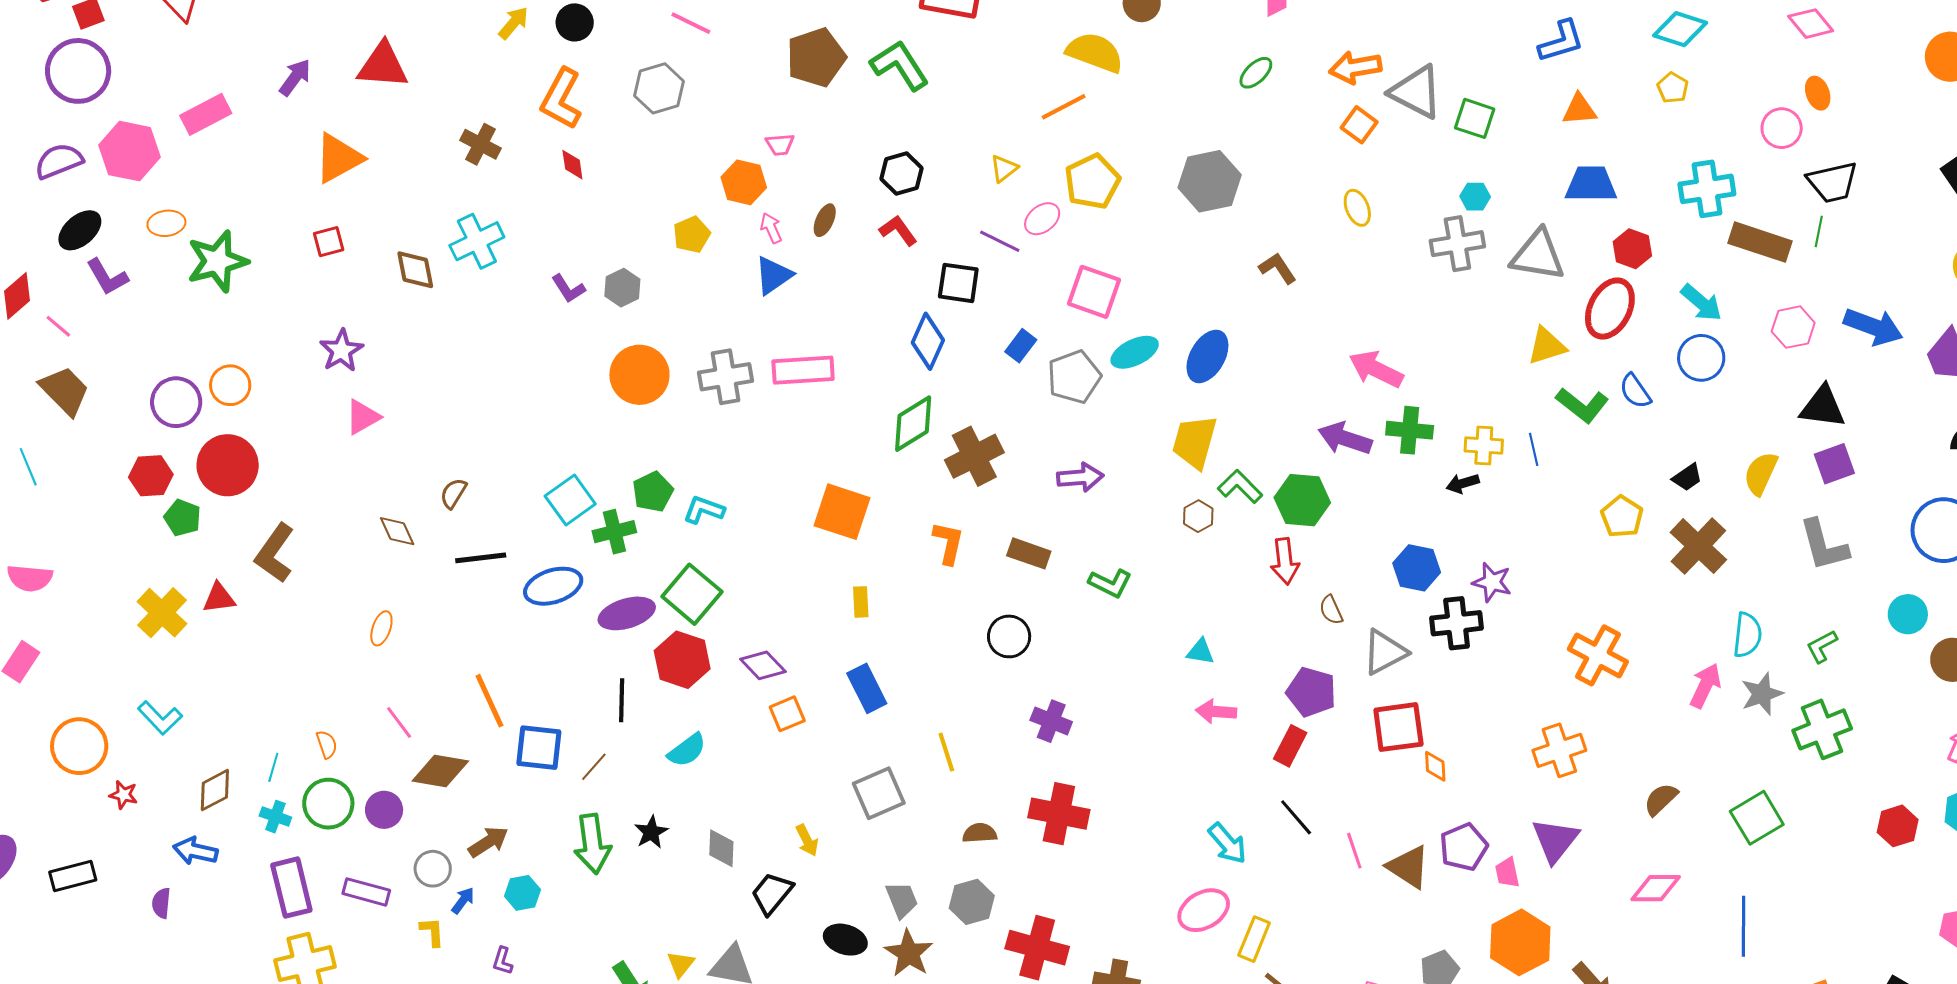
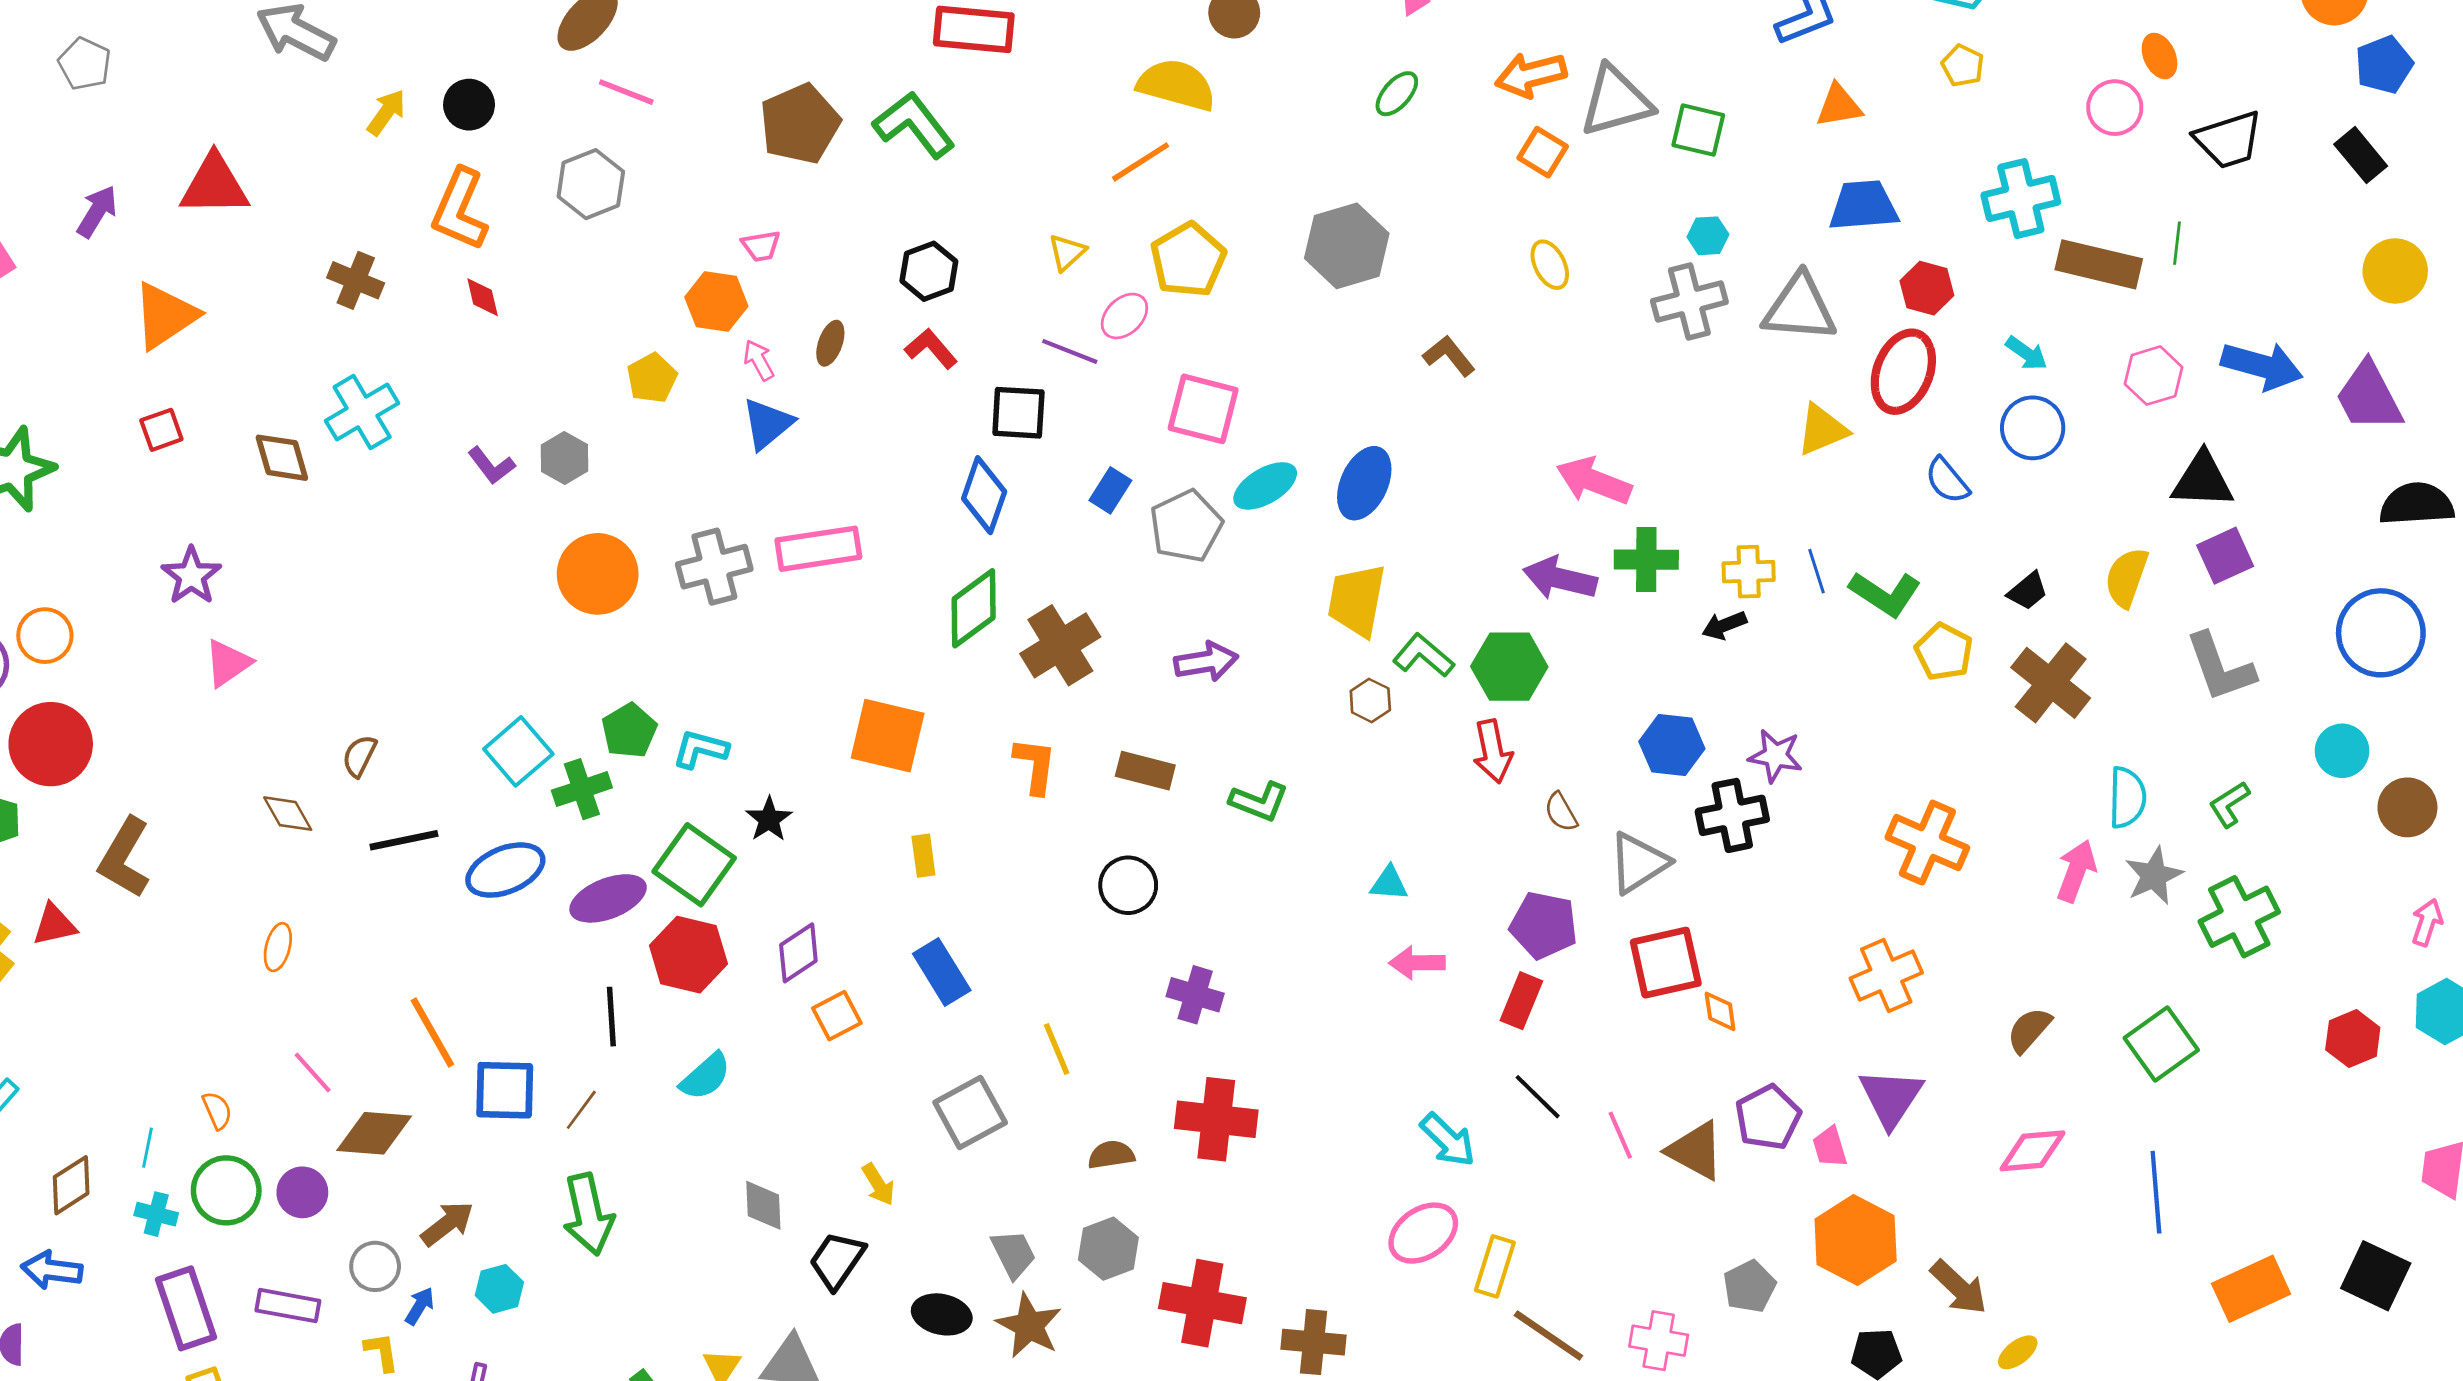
gray triangle: (1416, 92) -> (1616, 101), turned -38
black trapezoid: (1833, 182) -> (2228, 140), moved
cyan arrow: (1701, 303) -> (2026, 353), size x0.7
green L-shape: (1582, 405) -> (1885, 594), moved
purple diamond: (763, 665) -> (798, 953), turned -75
black star: (651, 832) -> (769, 819), moved

